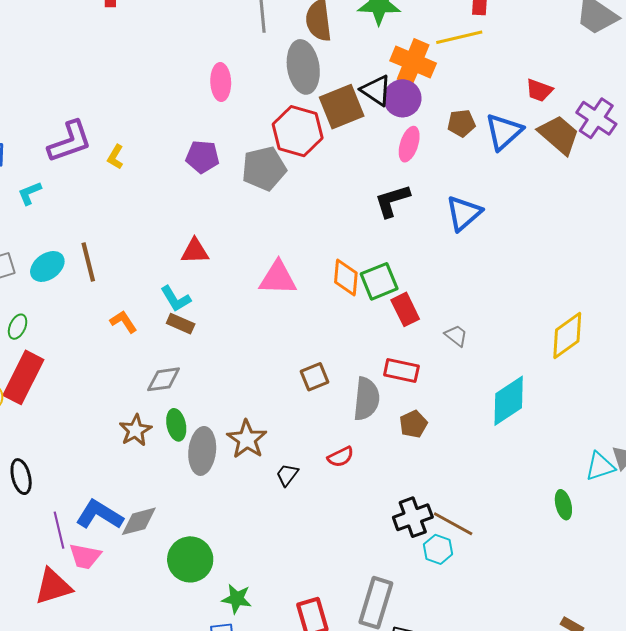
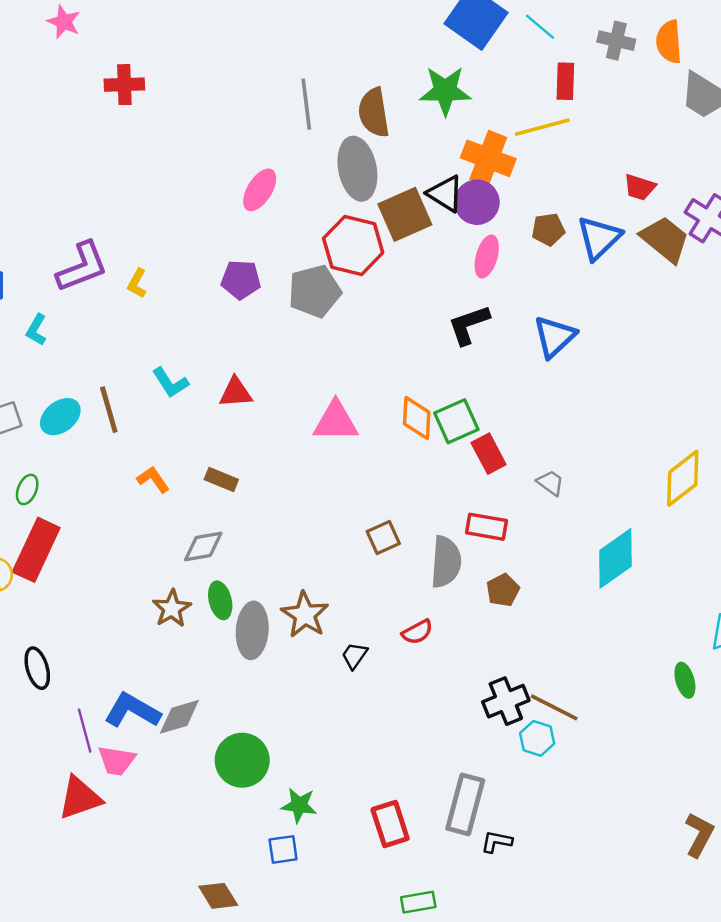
pink ellipse: (221, 82) -> (260, 190), turned 36
cyan L-shape: (30, 193) -> (36, 330), turned -36
cyan L-shape: (176, 299) -> (170, 383), moved

